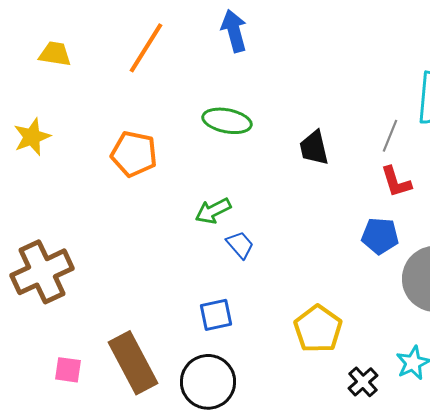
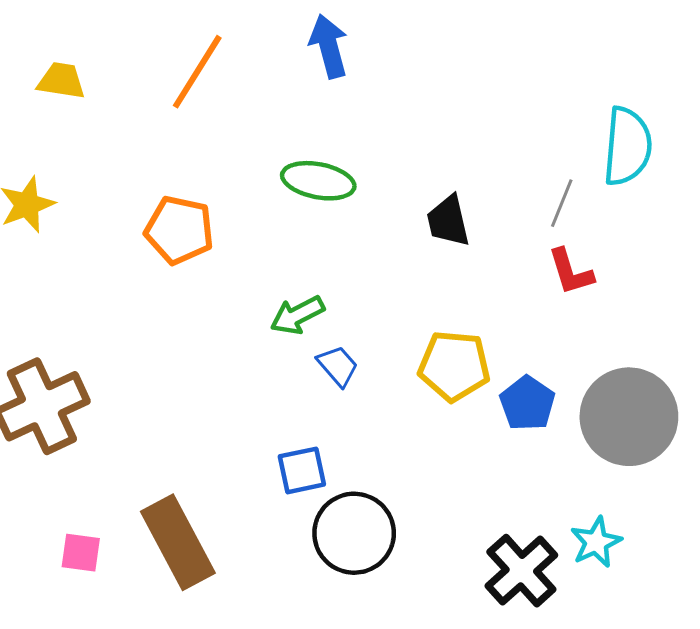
blue pentagon: (380, 236) -> (527, 403), moved, turned 30
yellow pentagon: (318, 329) -> (454, 366), moved, turned -30
black circle: (208, 382) -> (354, 533), moved
black cross: (363, 382) -> (521, 571), size x1.6

